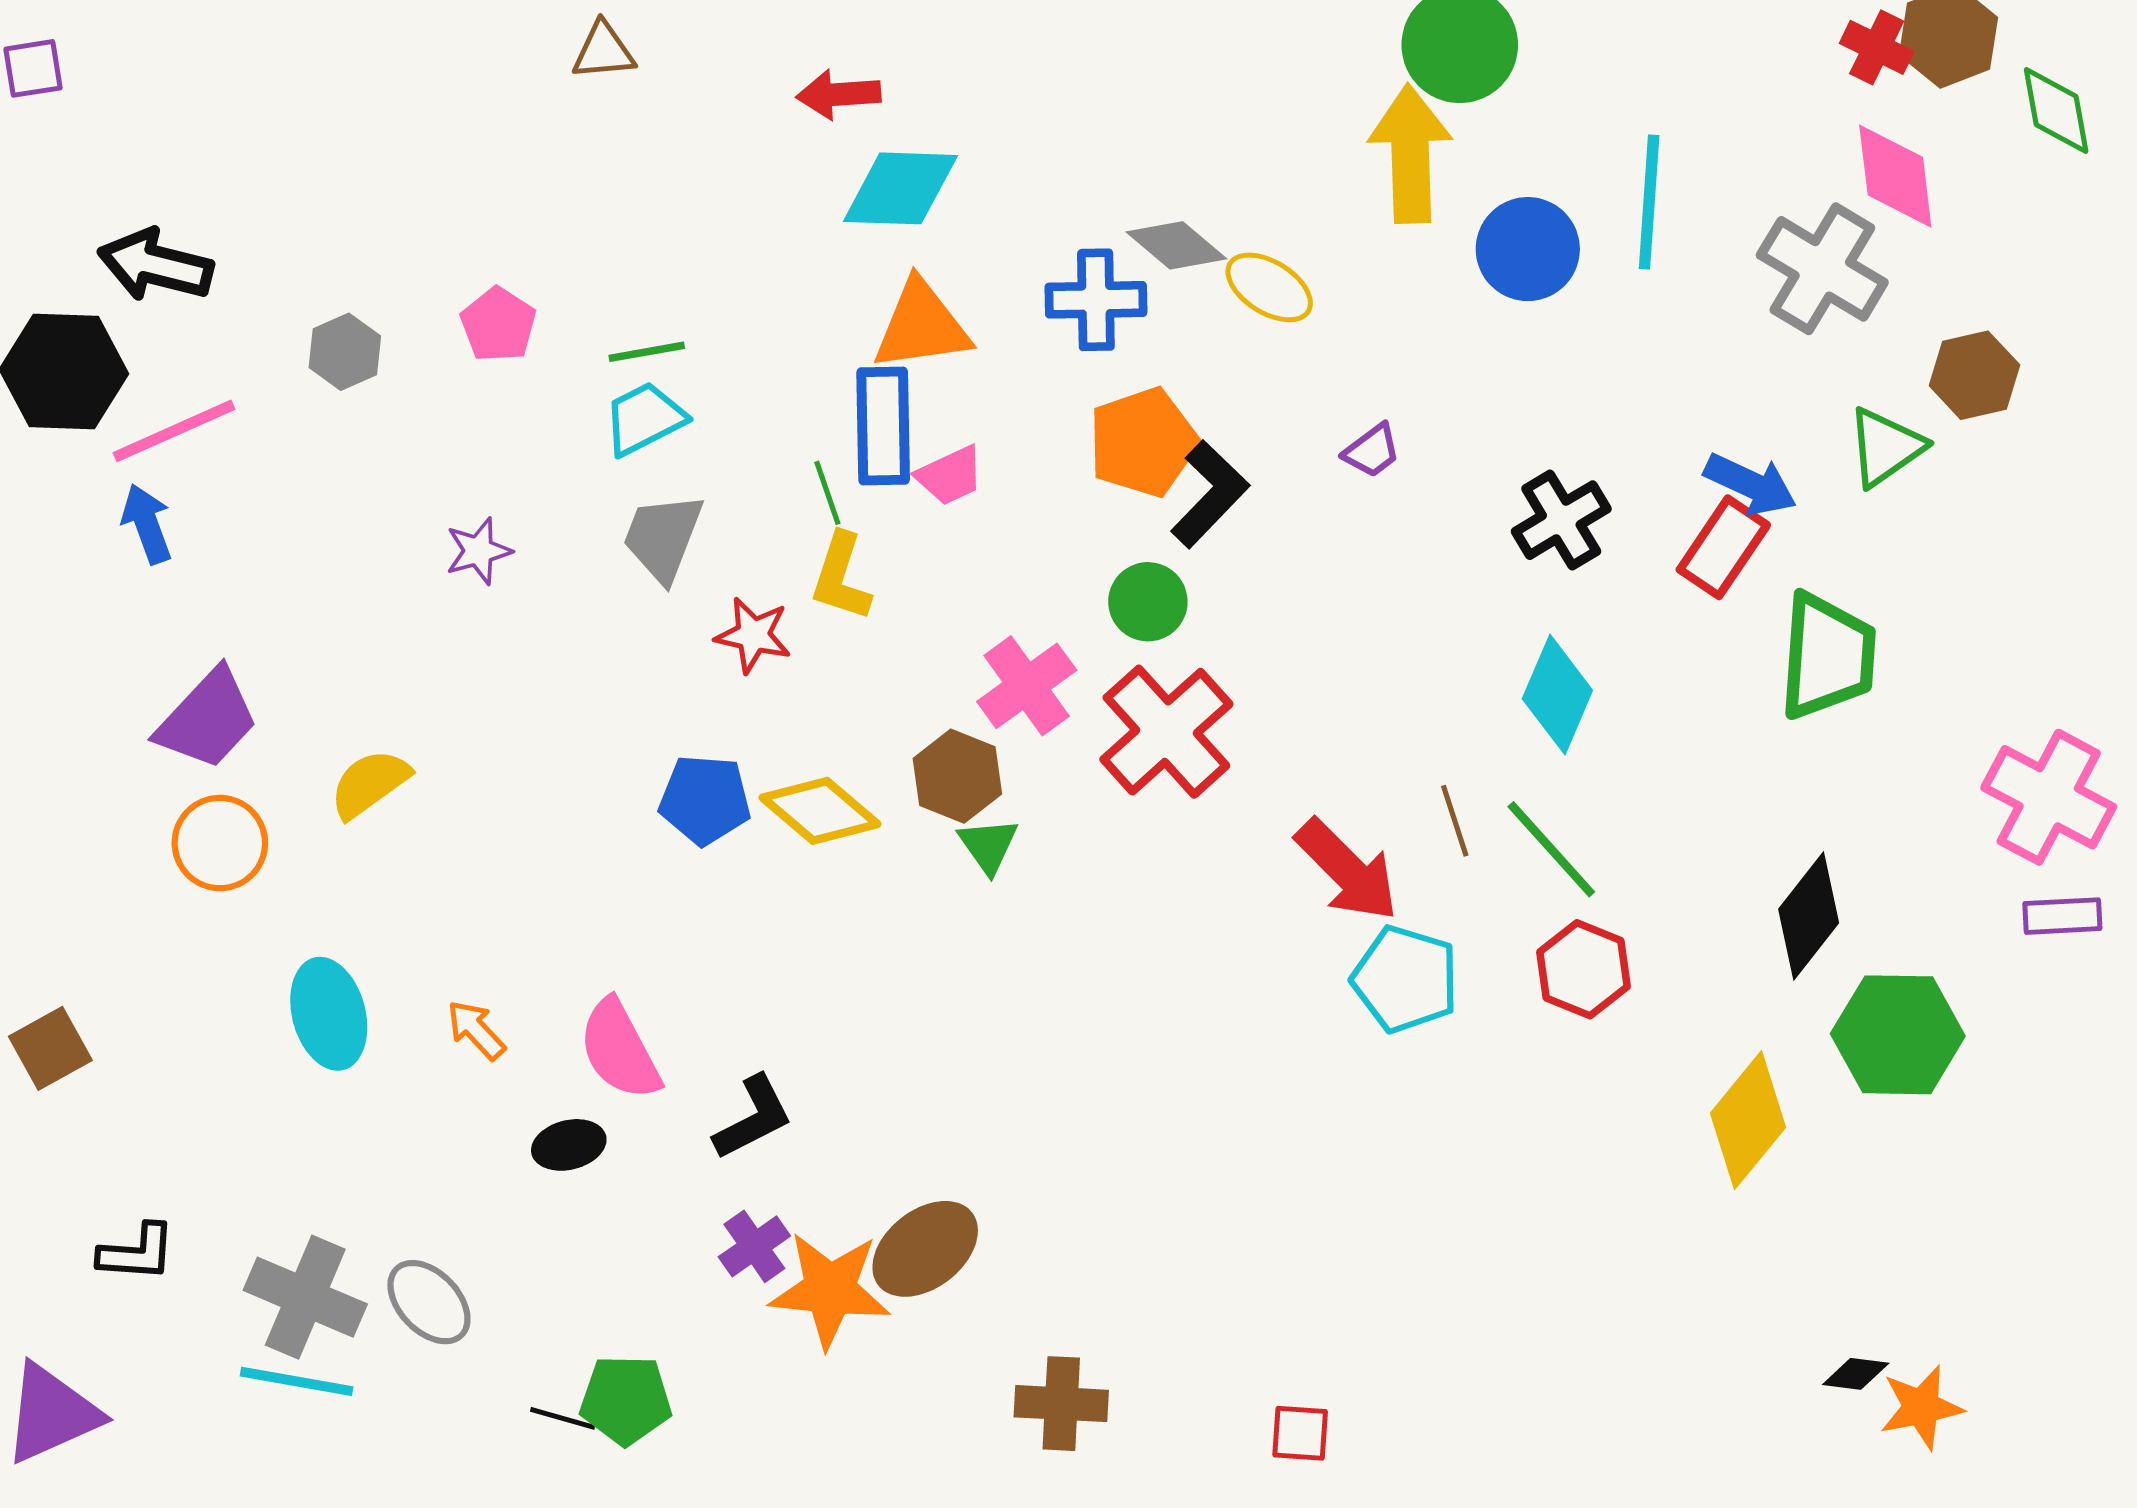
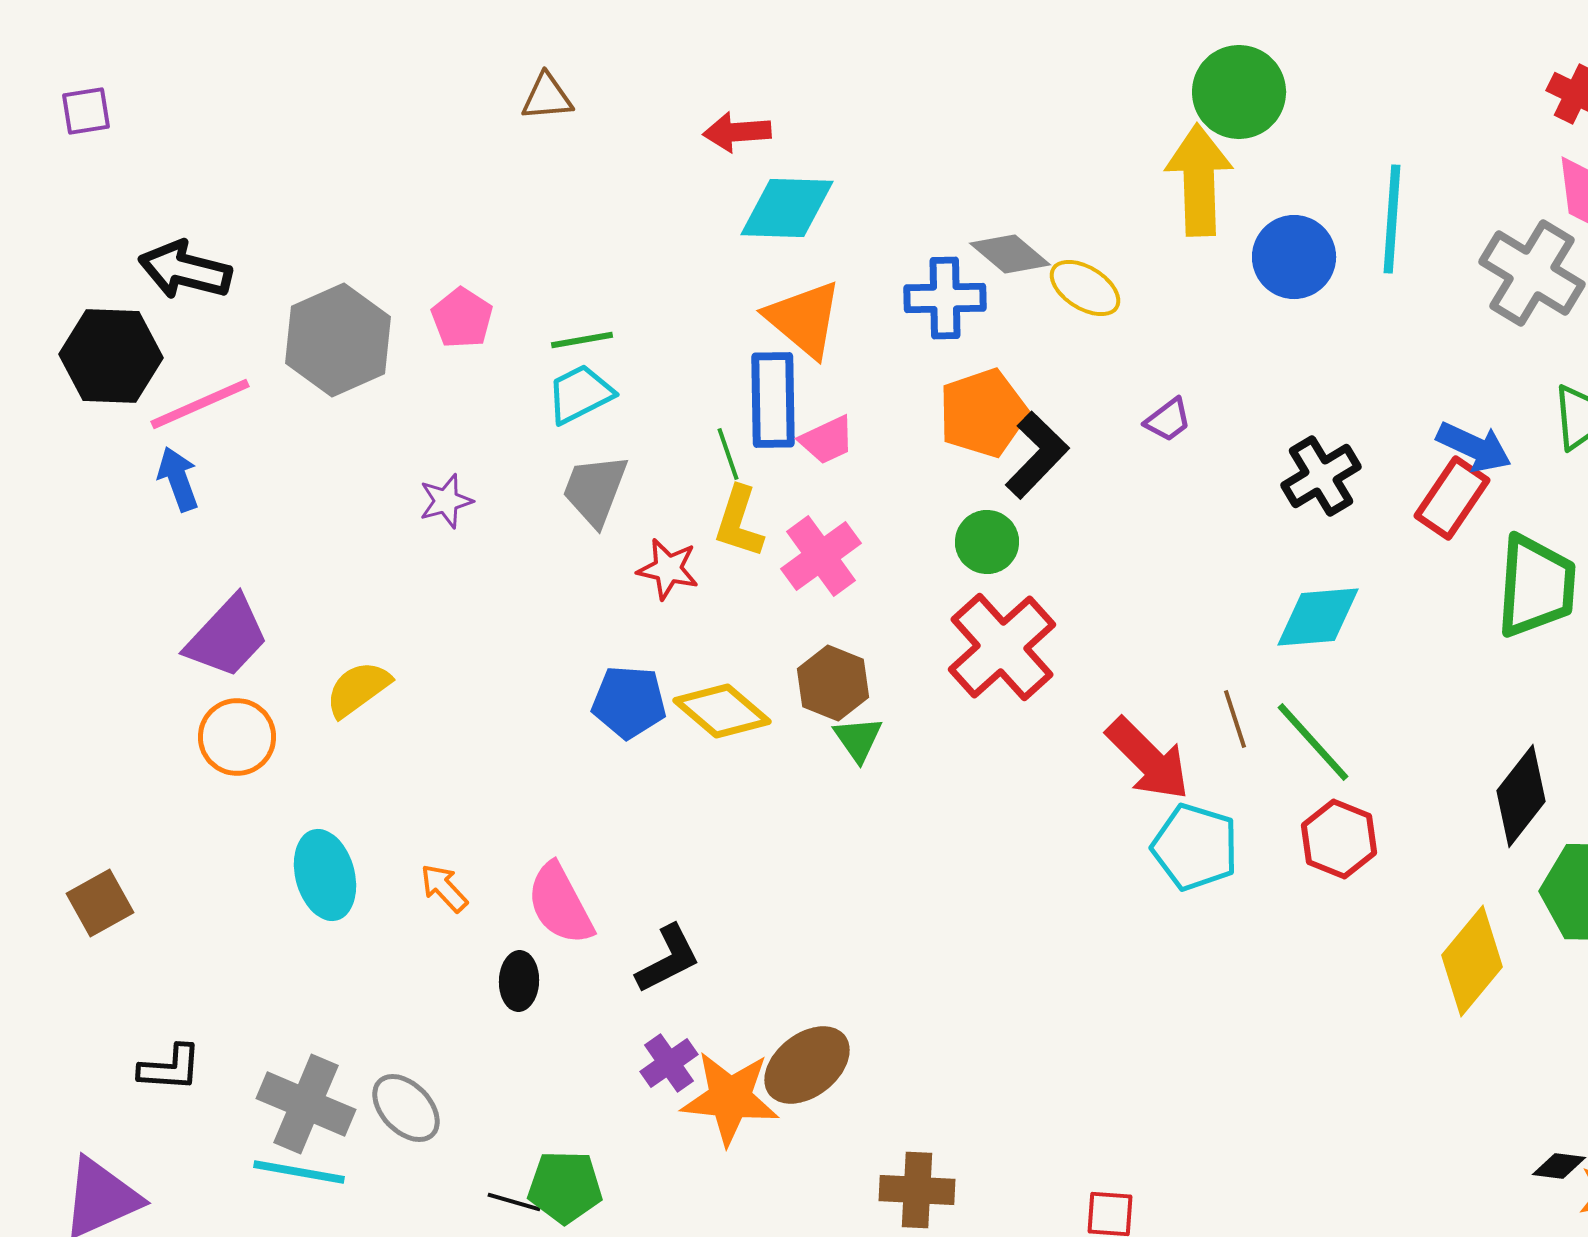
orange triangle: (921, 326) -> (804, 319), turned 48
gray hexagon: (345, 352) -> (338, 340), size x1.8
pink cross: (1027, 686) -> (821, 556), moved
cyan diamond: (1557, 695) -> (1318, 617), turned 62
black ellipse: (569, 1145) -> (519, 981), turned -74

